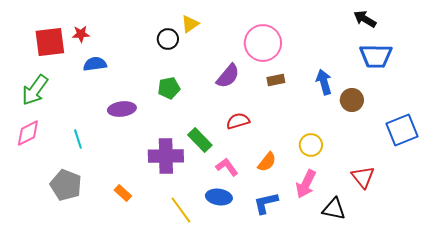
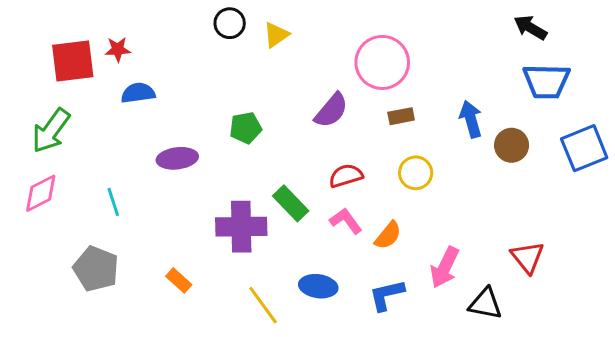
black circle: (168, 39) -> (230, 23), moved
blue square: (402, 130) -> (584, 148), moved
yellow circle: (311, 145) -> (416, 173), moved
pink L-shape: (227, 167) -> (346, 221), moved

